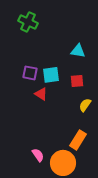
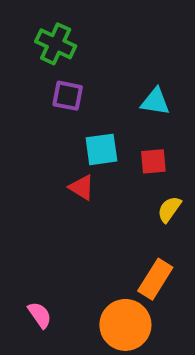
purple square: (30, 73) -> (68, 96), moved
pink semicircle: (38, 155) -> (40, 315), moved

